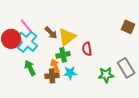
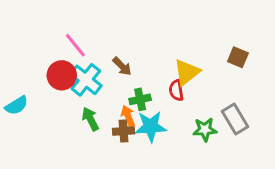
pink line: (27, 27) -> (75, 45), moved
yellow triangle: (67, 37) -> (187, 72), moved
cyan star: (70, 73) -> (151, 127), size x1.5

